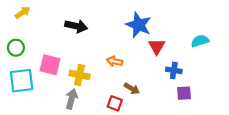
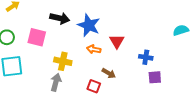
blue star: (139, 25) -> (89, 25), moved
cyan semicircle: (200, 41) -> (181, 30), moved
red triangle: (157, 47) -> (117, 41), moved
pink square: (50, 65) -> (37, 37), moved

